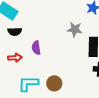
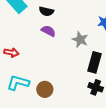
black semicircle: (15, 32) -> (46, 11), moved
purple semicircle: (36, 48) -> (48, 31), moved, turned 112

